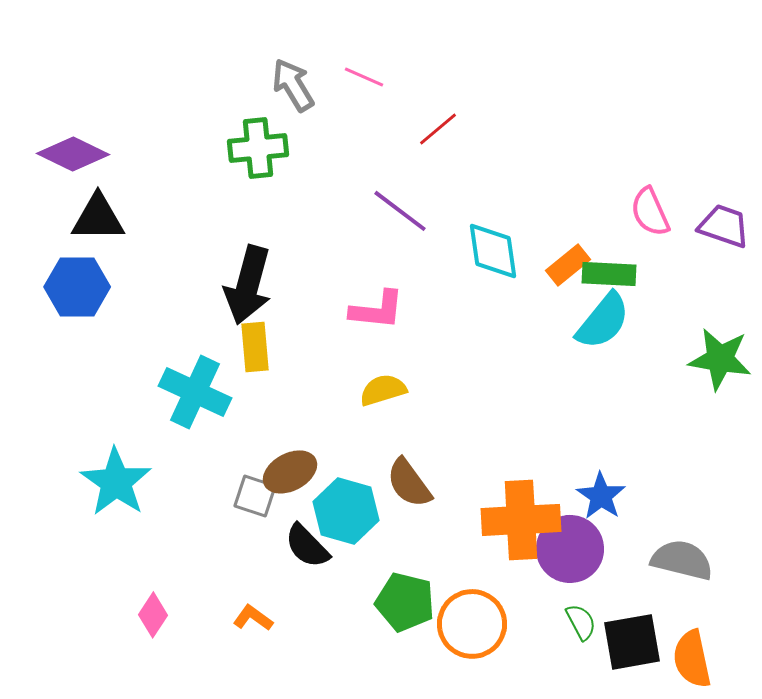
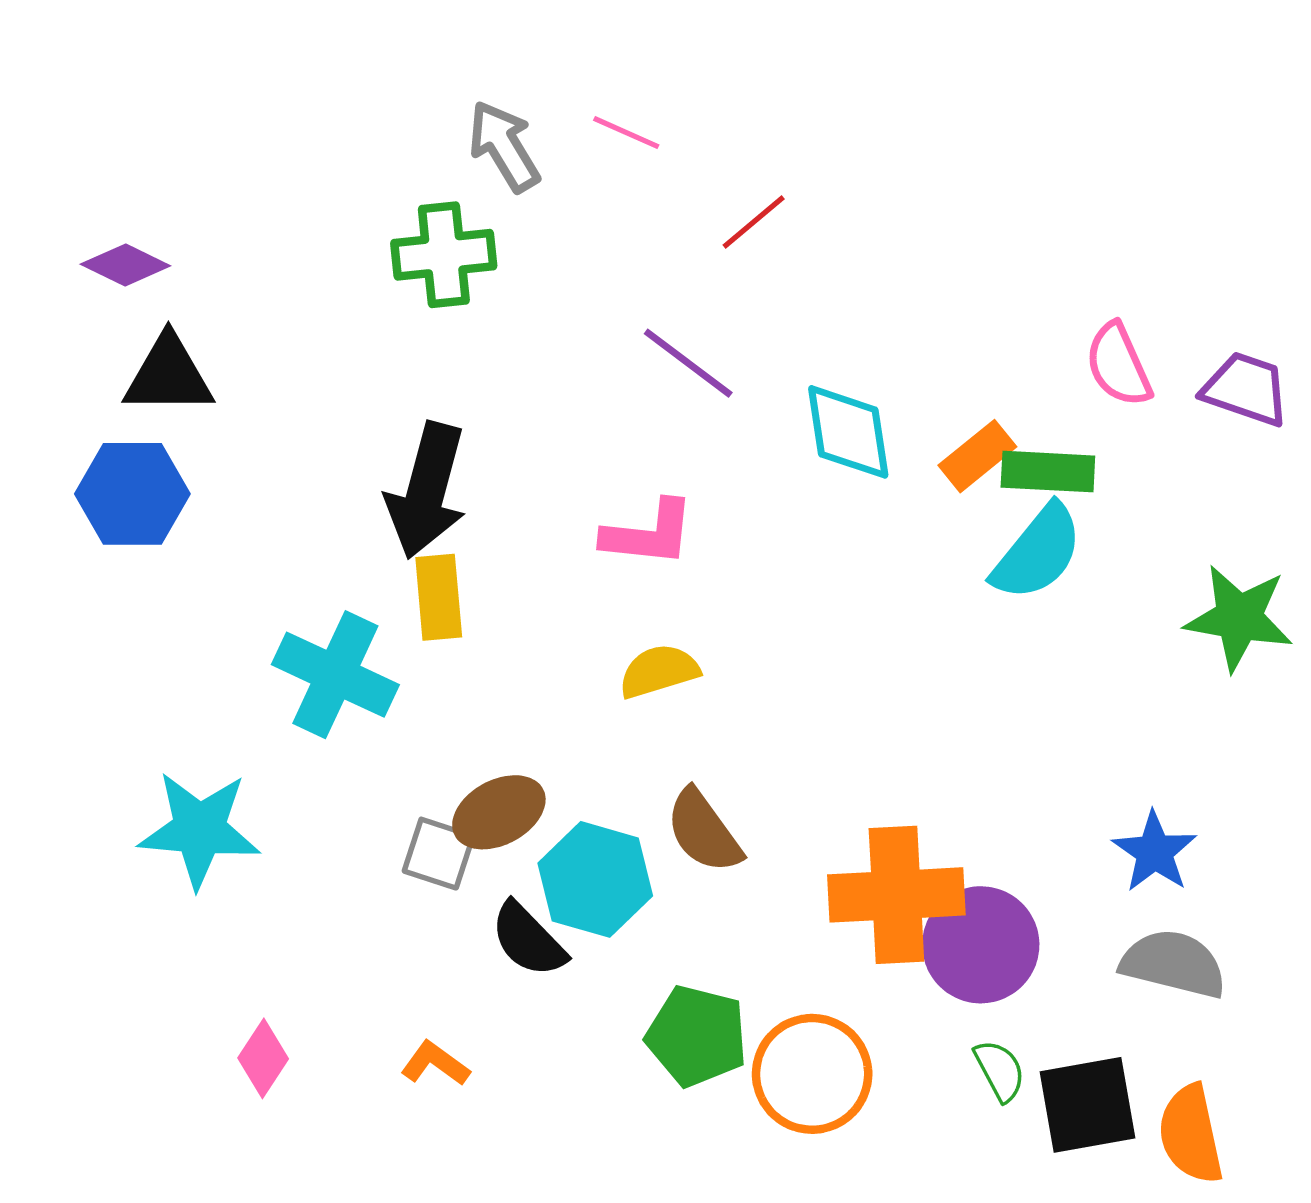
purple diamond: (73, 154) -> (125, 265), size x0.7
cyan star: (116, 482) -> (199, 830), turned -30
blue star: (601, 496) -> (1155, 852), moved

